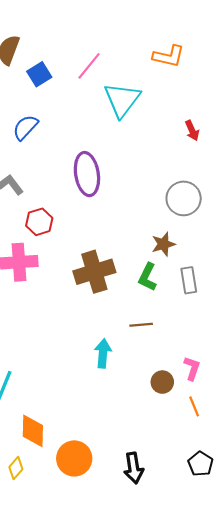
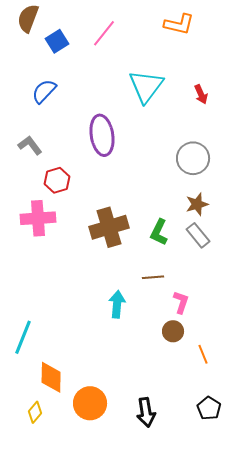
cyan triangle: (122, 100) -> (146, 86), moved
brown star: (163, 244) -> (197, 204), moved
gray rectangle: (189, 280) -> (198, 235), turned -30
pink L-shape: (192, 368) -> (181, 302), moved

